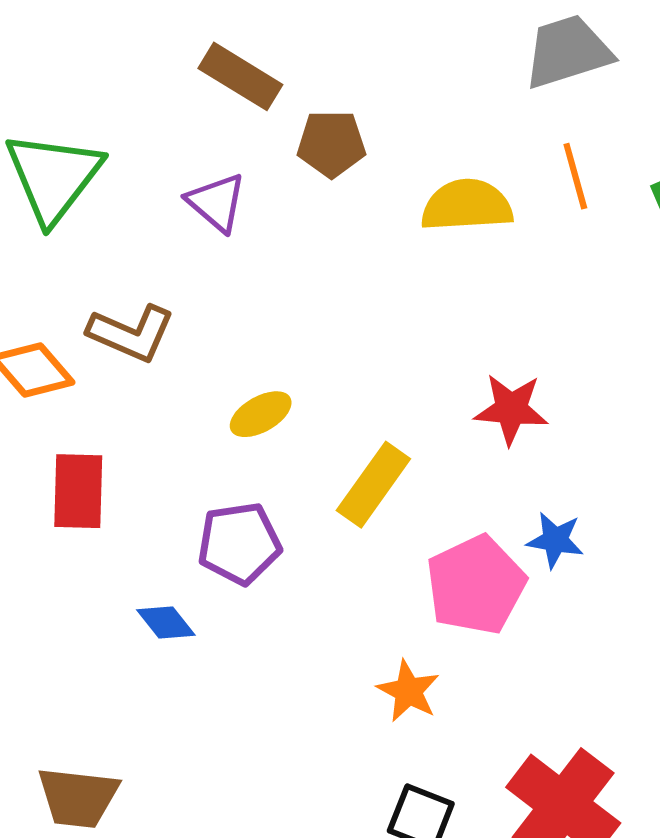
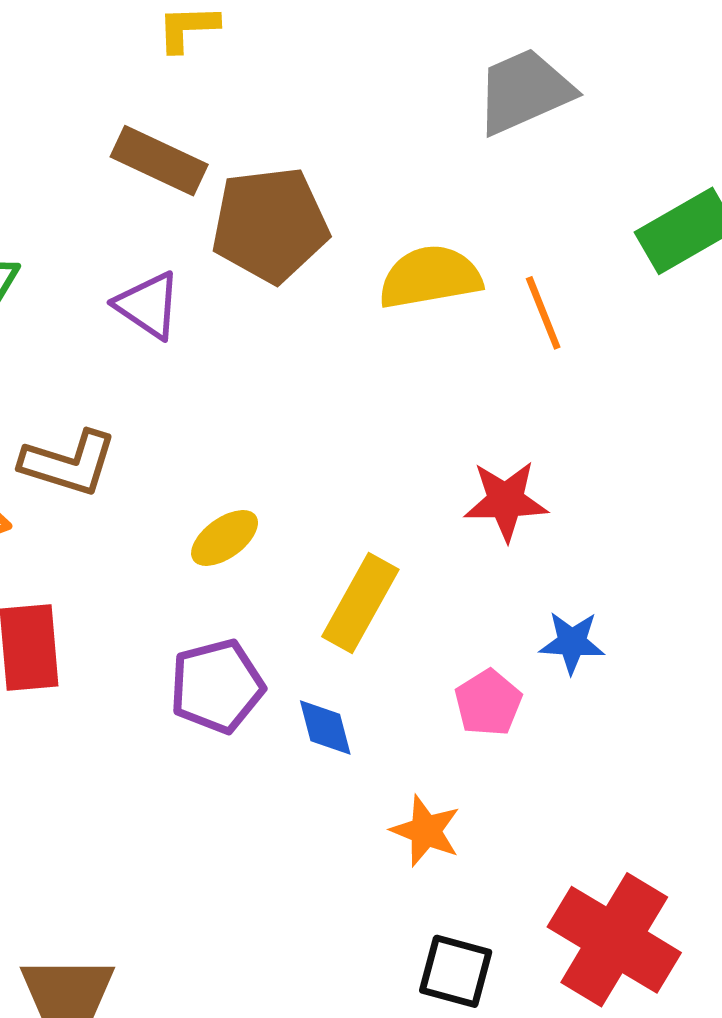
brown pentagon: (331, 144) -> (270, 225), size x1.5
orange line: (575, 176) -> (543, 313), moved
pink pentagon: (476, 585) -> (488, 703), size x0.6
blue diamond: (166, 622) -> (325, 727), moved, turned 30

